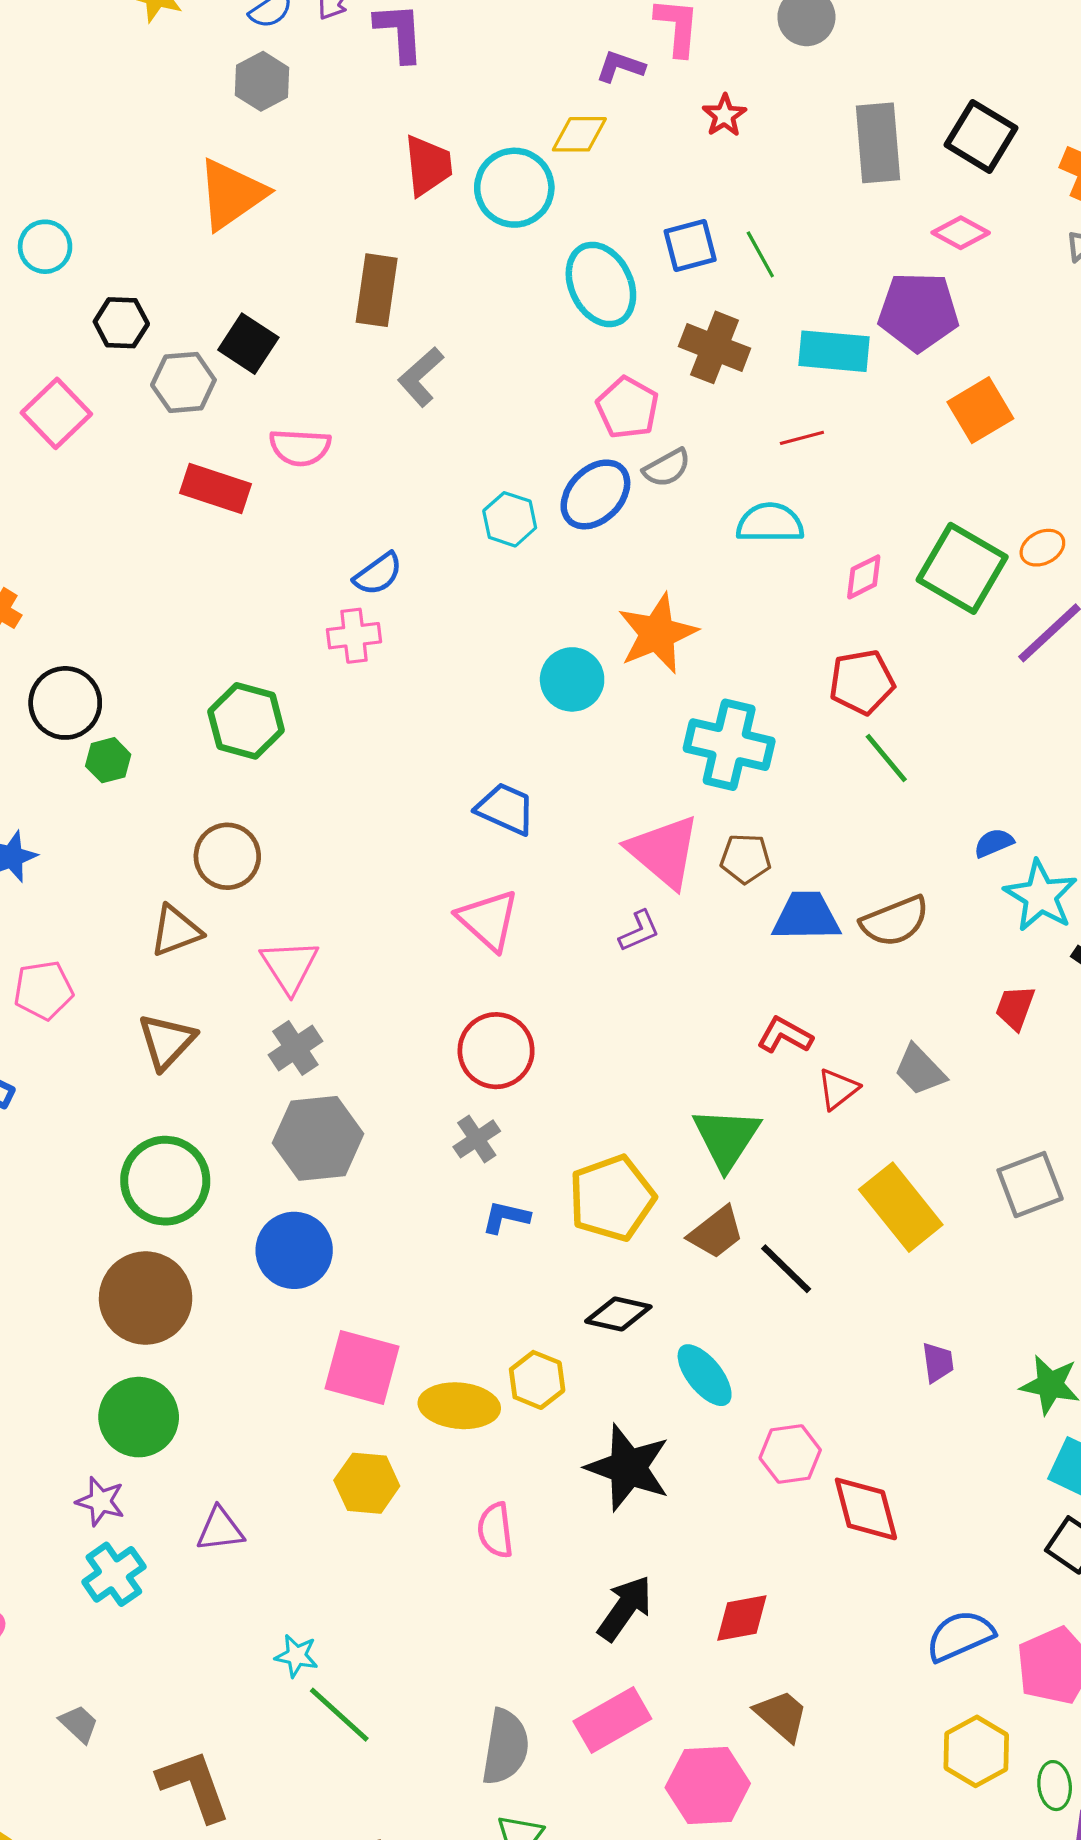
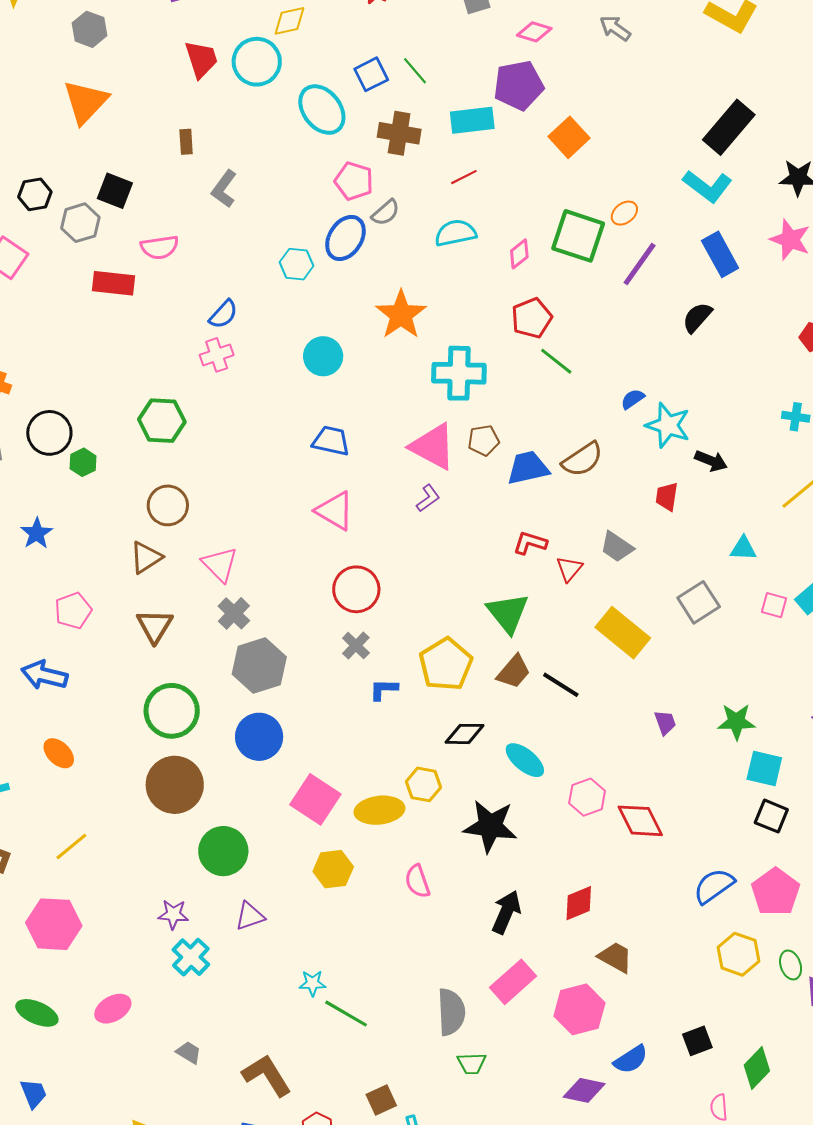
brown rectangle: (377, 290) -> (186, 142), size x0.6
cyan circle: (572, 679) -> (323, 356), moved
pink square: (362, 1368) -> (315, 799), turned 30
green circle: (139, 1417) -> (223, 851), moved

